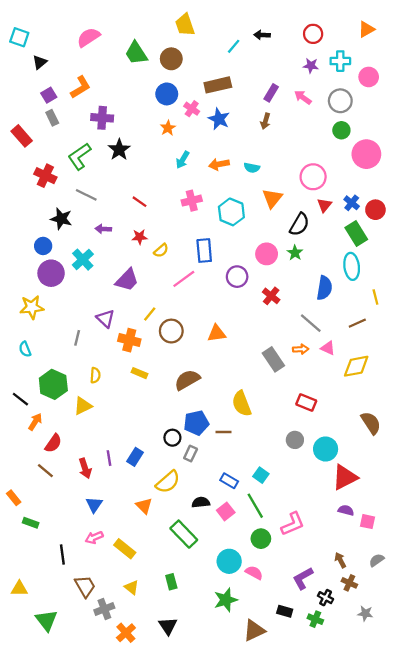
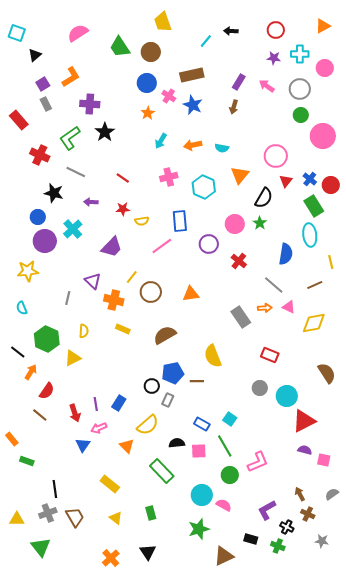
yellow semicircle: (161, 251) -> (142, 221), turned 32
pink square: (226, 511) -> (199, 451), turned 35
pink arrow: (94, 537) -> (99, 428), moved
gray cross: (104, 609) -> (48, 513), moved

